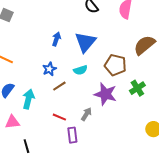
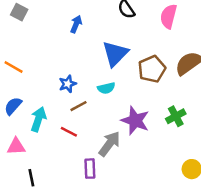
blue arrow: (56, 39) -> (76, 24), moved
brown pentagon: (115, 65) -> (152, 69), moved, turned 30
gray arrow: (86, 114) -> (109, 144), size x1.5
red line: (59, 117) -> (69, 132), moved

